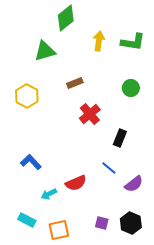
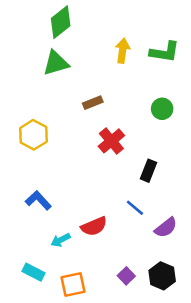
green diamond: (66, 18) -> (61, 22), moved
yellow hexagon: (27, 96) -> (33, 135), moved
purple square: (102, 223) -> (126, 276), turned 32

